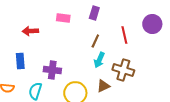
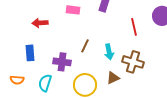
brown line: (95, 41) -> (85, 46), moved
cyan arrow: (99, 60) -> (109, 52), turned -35

